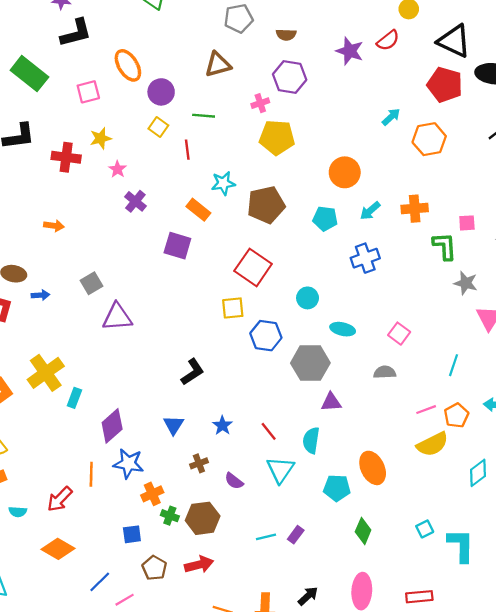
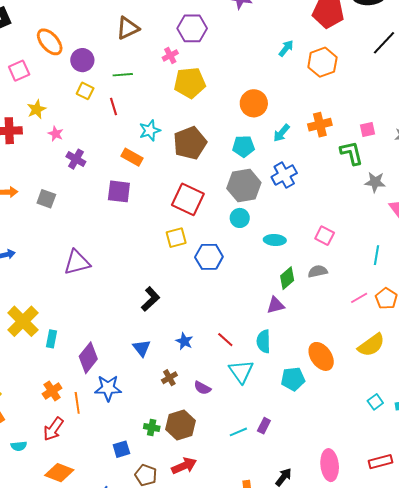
gray square: (91, 283) -> (46, 199), moved, turned -30
gray hexagon: (310, 363) -> (244, 185), moved
yellow semicircle: (432, 444) -> (371, 345), moved
orange cross: (152, 494) -> (52, 391), moved
green diamond: (363, 531) -> (287, 278), moved, turned 35

